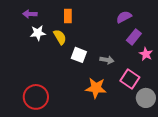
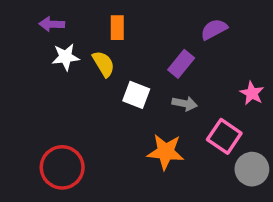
purple rectangle: (134, 37) -> (181, 64), moved

